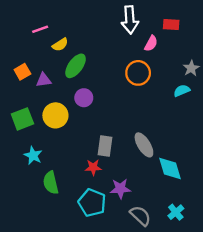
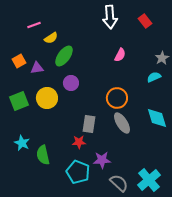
red rectangle: (171, 25) -> (145, 21), turned 48
pink semicircle: (151, 43) -> (120, 55), moved
orange circle: (138, 73) -> (117, 98), moved
cyan star: (33, 156) -> (22, 143), moved
cyan diamond: (170, 169) -> (157, 118), moved
cyan cross: (176, 212) -> (149, 180), size x1.6

